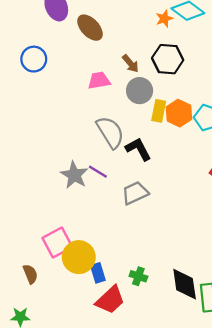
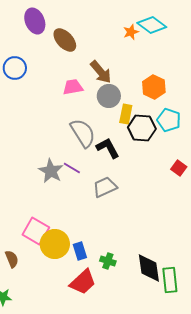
black hexagon: (168, 59) -> (142, 128), moved
brown arrow: (131, 64) -> (101, 72), size x1.4
orange hexagon: (179, 113) -> (154, 87), moved
pink square: (57, 242) -> (36, 231), turned -32
blue rectangle: (98, 273) -> (80, 251), moved

